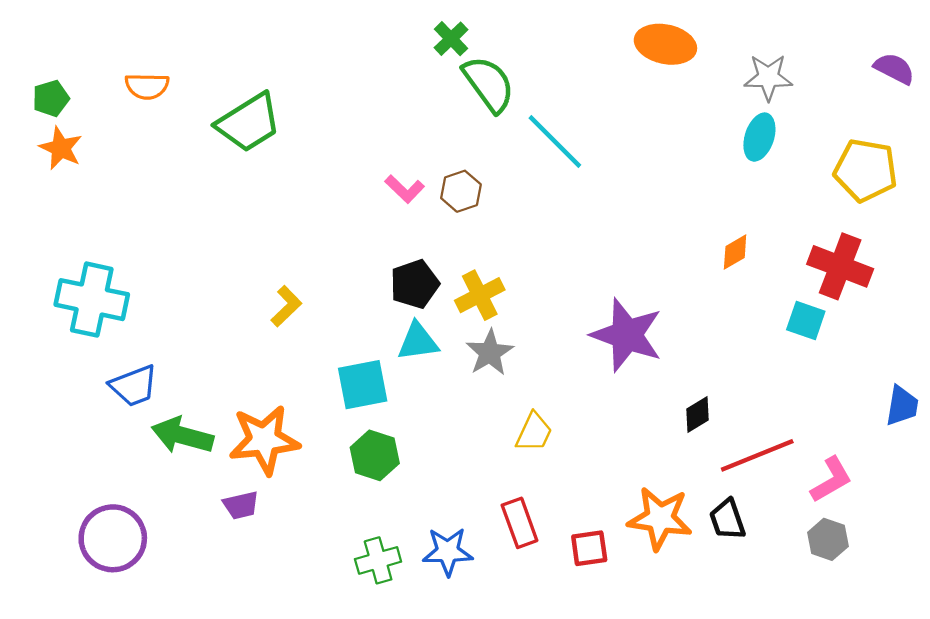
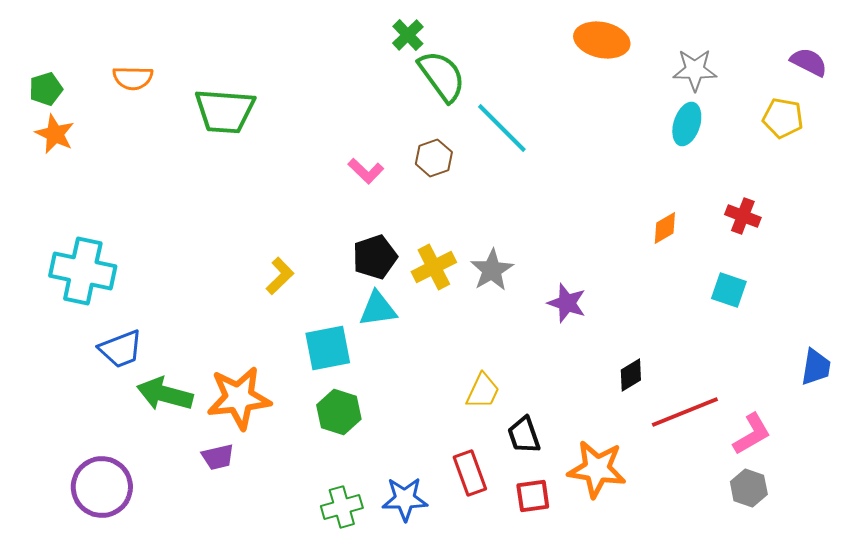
green trapezoid: (249, 123) -> (225, 111), turned 36
yellow pentagon: (866, 170) -> (783, 118), moved, size x0.7
brown hexagon: (461, 191) -> (434, 158), moved
red cross: (840, 266) -> (743, 216), moved, size x0.6
yellow L-shape: (286, 306) -> (280, 276), moved
purple star: (627, 335) -> (567, 303), size x0.6
gray star: (490, 353) -> (492, 270), moved
black trapezoid: (727, 520) -> (524, 435), moved

